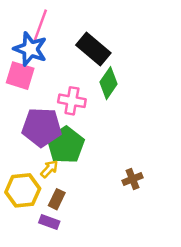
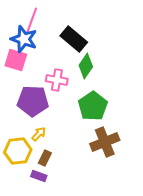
green pentagon: (66, 145) -> (93, 106), moved
brown cross: (133, 179) -> (105, 142), size x1.8

